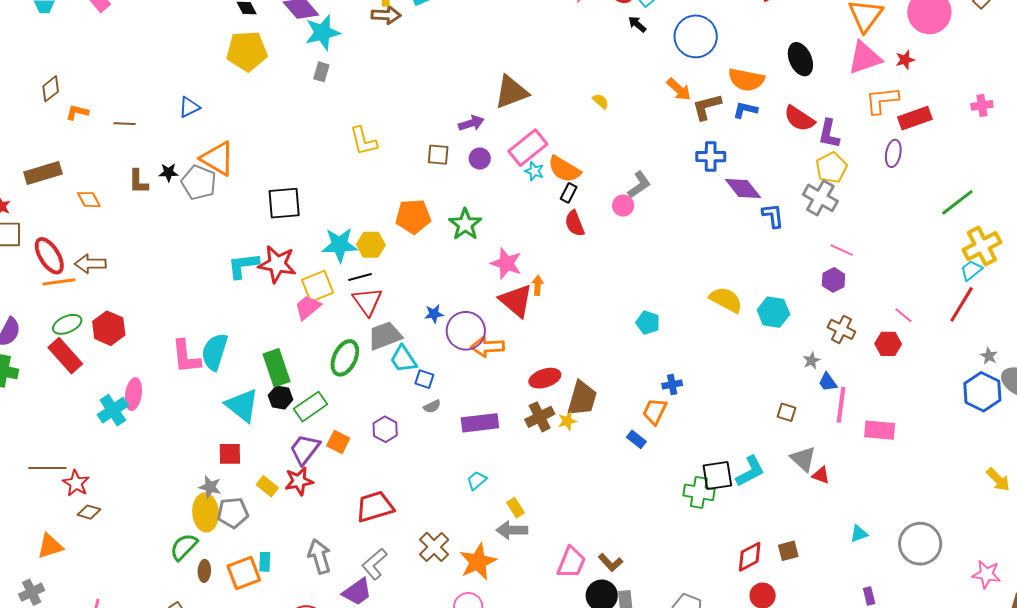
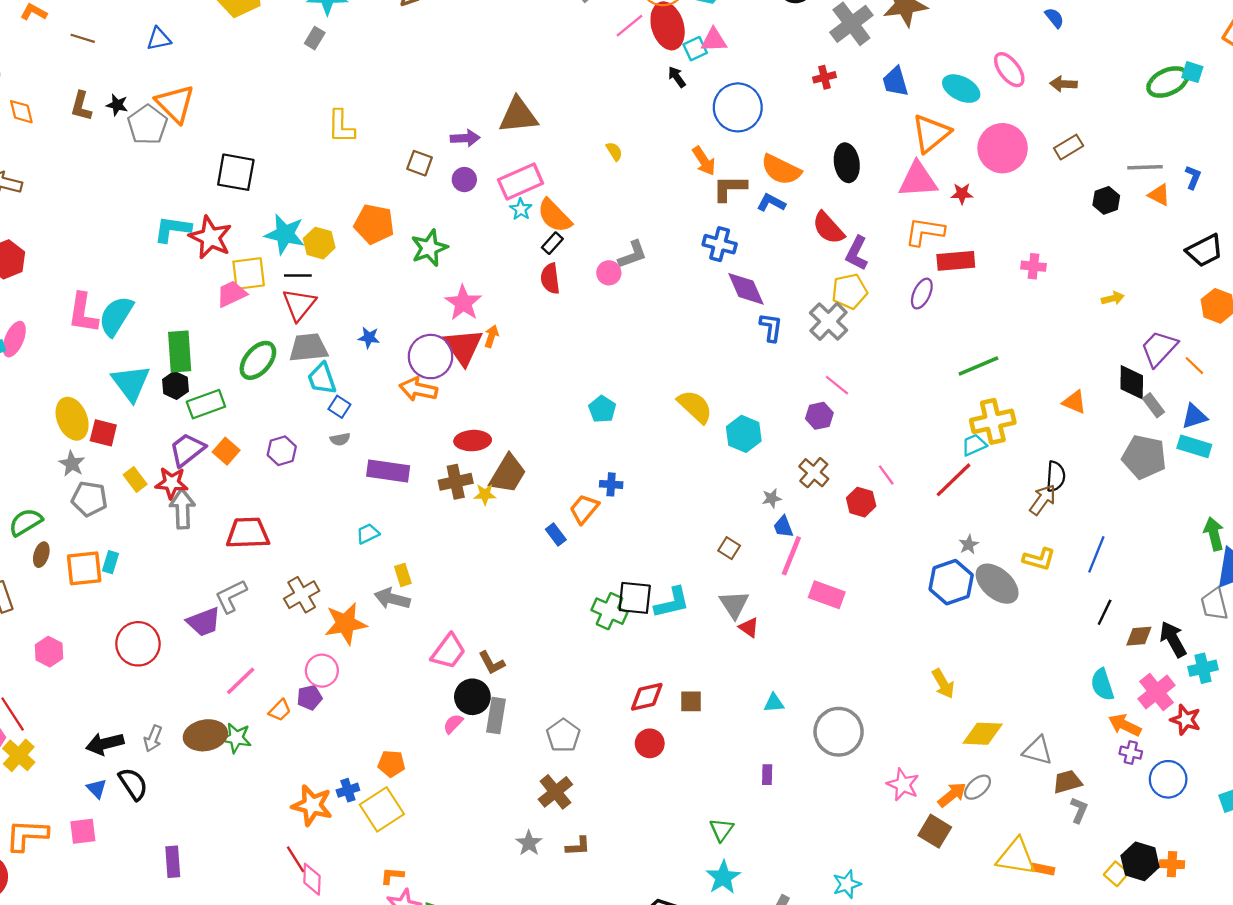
purple circle: (466, 331) -> (431, 357), moved
yellow ellipse: (206, 513) -> (72, 419), moved, turned -33
gray arrow: (319, 556) -> (182, 509), moved

